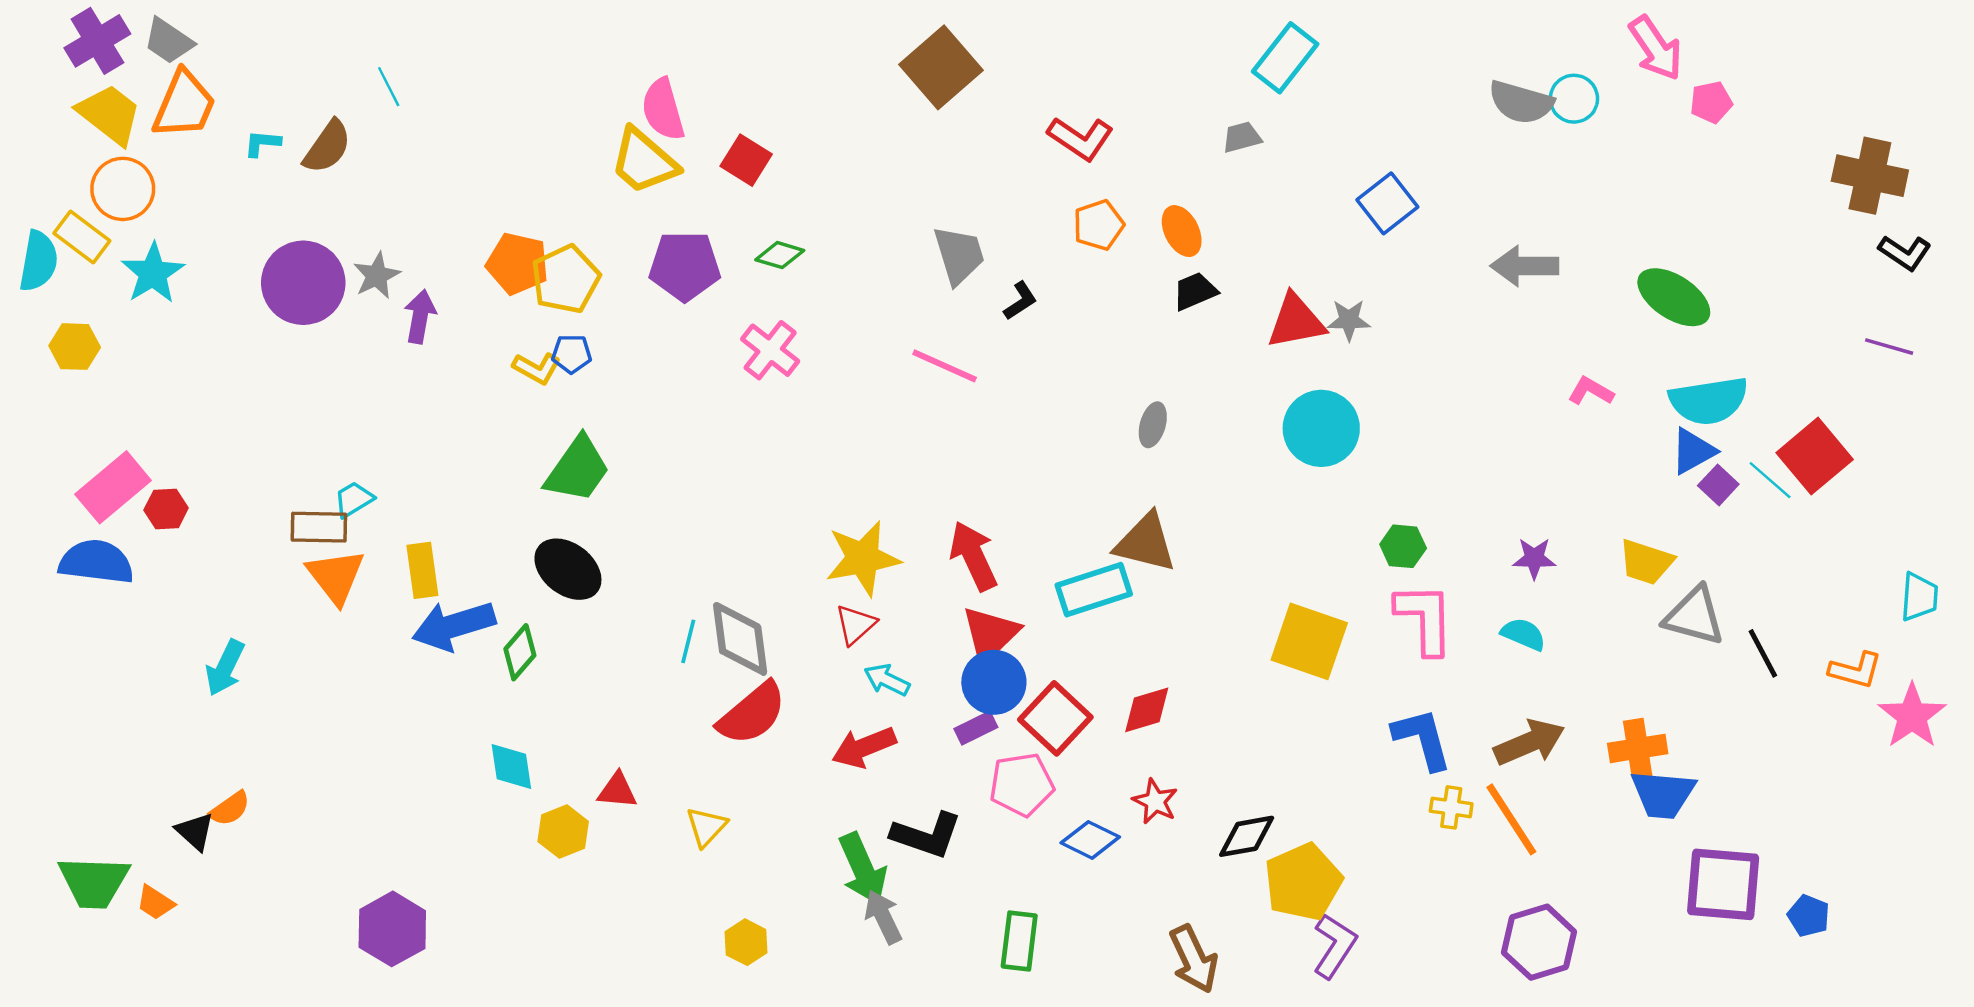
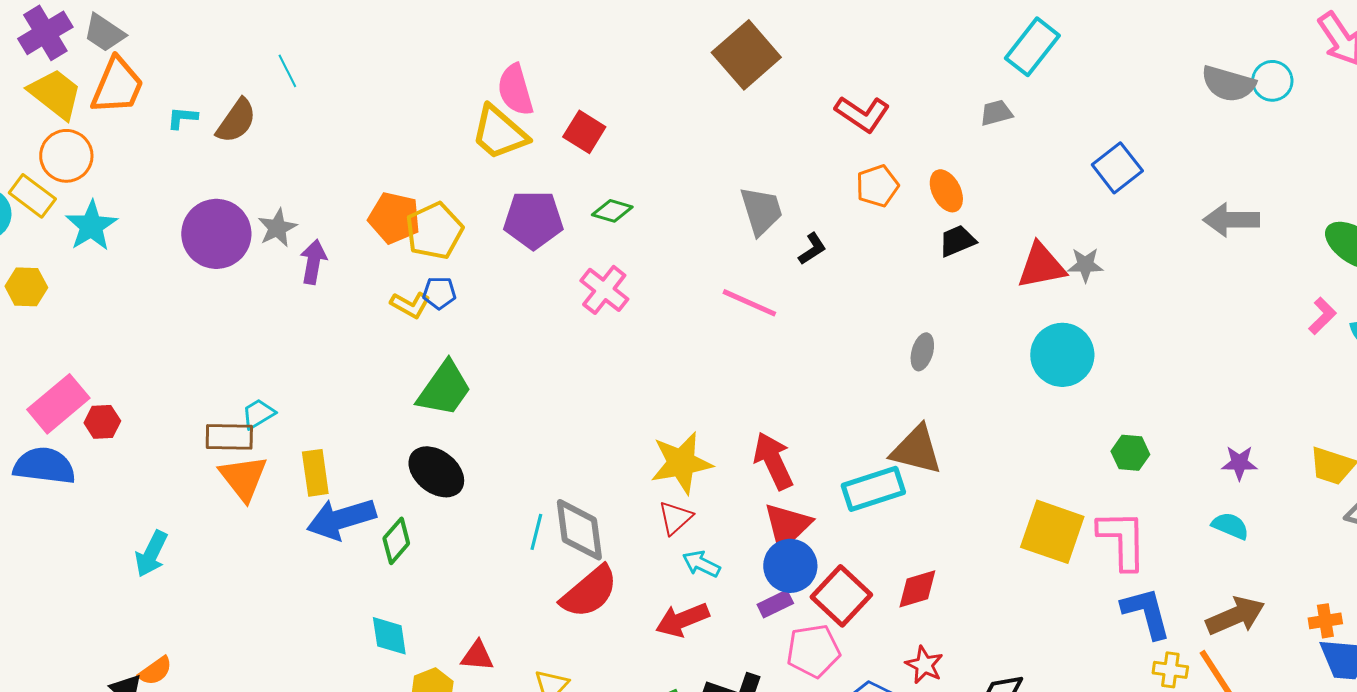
pink L-shape: (1591, 391) -> (1322, 316), moved, turned 105
pink L-shape: (1425, 618) -> (1122, 540), moved
orange cross: (1638, 748) -> (1325, 621), size x0.7

